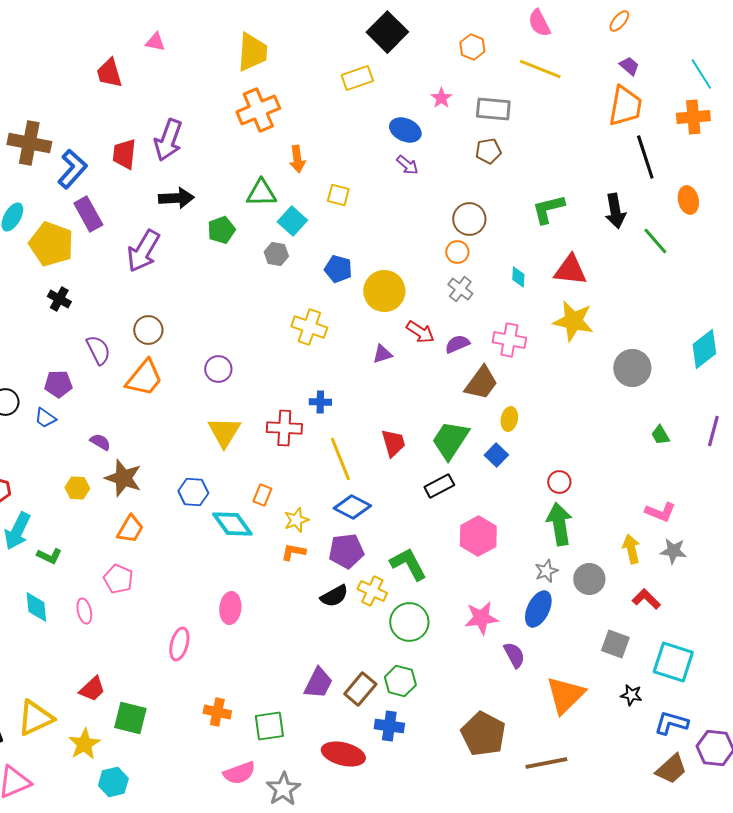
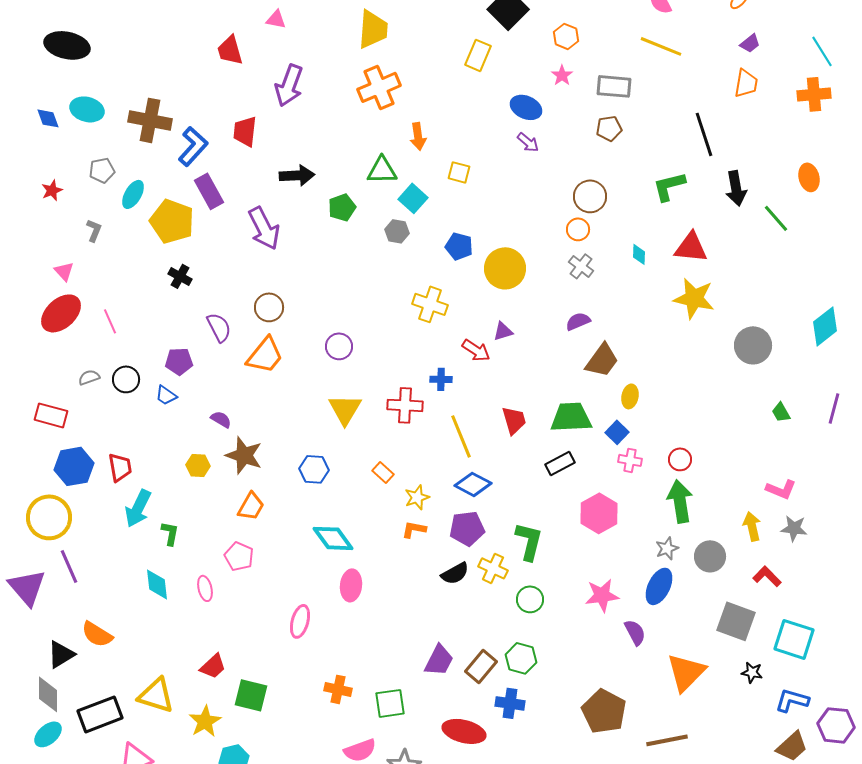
orange hexagon: (472, 47) -> (566, 36), moved
purple trapezoid: (629, 66) -> (750, 43), turned 100
yellow rectangle: (357, 78) -> (478, 55), turned -48
orange trapezoid: (625, 106) -> (746, 83), size x0.7
purple arrow: (168, 140) -> (289, 85), moved
black line: (645, 157) -> (704, 134), moved
purple arrow: (143, 251) -> (264, 228), turned -57
red arrow: (420, 332) -> (476, 350), moved
pink cross: (509, 340) -> (630, 460), moved, size x0.7
green trapezoid: (450, 440) -> (571, 417), turned 54
orange rectangle: (262, 495) -> (383, 472), turned -70
cyan diamond: (232, 524) -> (333, 538), moved
green L-shape: (49, 556) -> (170, 533), turned -105
green L-shape: (408, 564) -> (529, 541), turned 42
green circle: (409, 622) -> (530, 599), size x0.7
gray square: (615, 644) -> (736, 621), size x1.4
yellow triangle: (35, 718) -> (156, 695), turned 42

